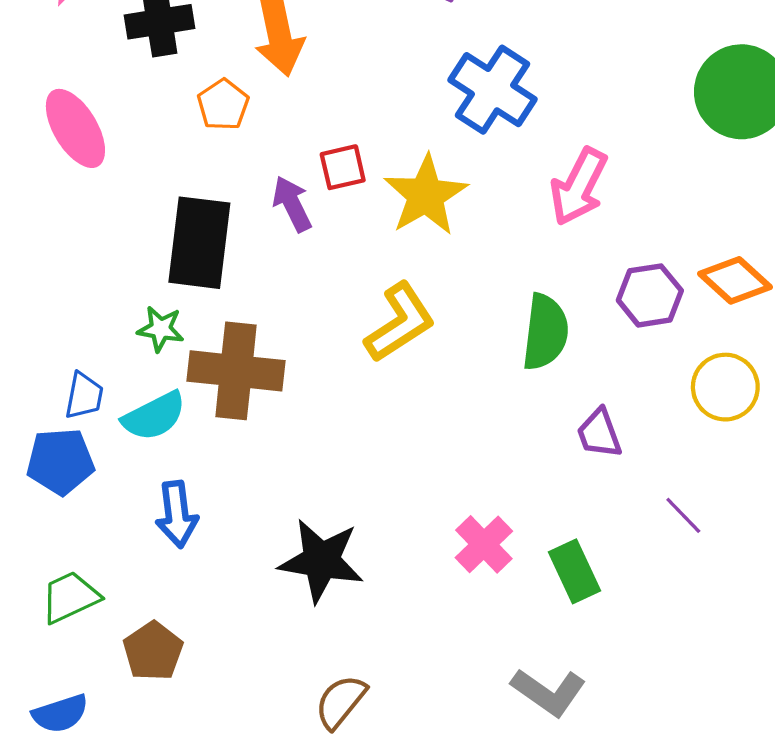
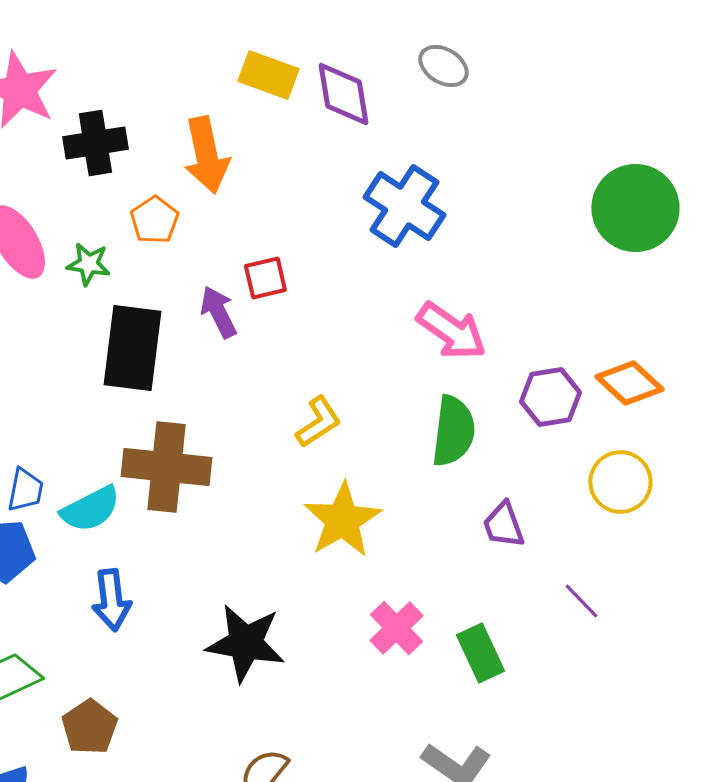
pink arrow: (579, 187) -> (451, 331), moved, turned -82
yellow star: (426, 195) -> (342, 520), moved
yellow L-shape: (400, 322) -> (318, 422), size x0.7
green star: (161, 329) -> (88, 264), moved

